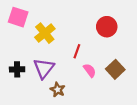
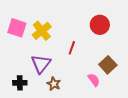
pink square: (18, 17) -> (17, 28), moved
black cross: (17, 69) -> (20, 83), moved
pink semicircle: (90, 70) -> (94, 80), moved

